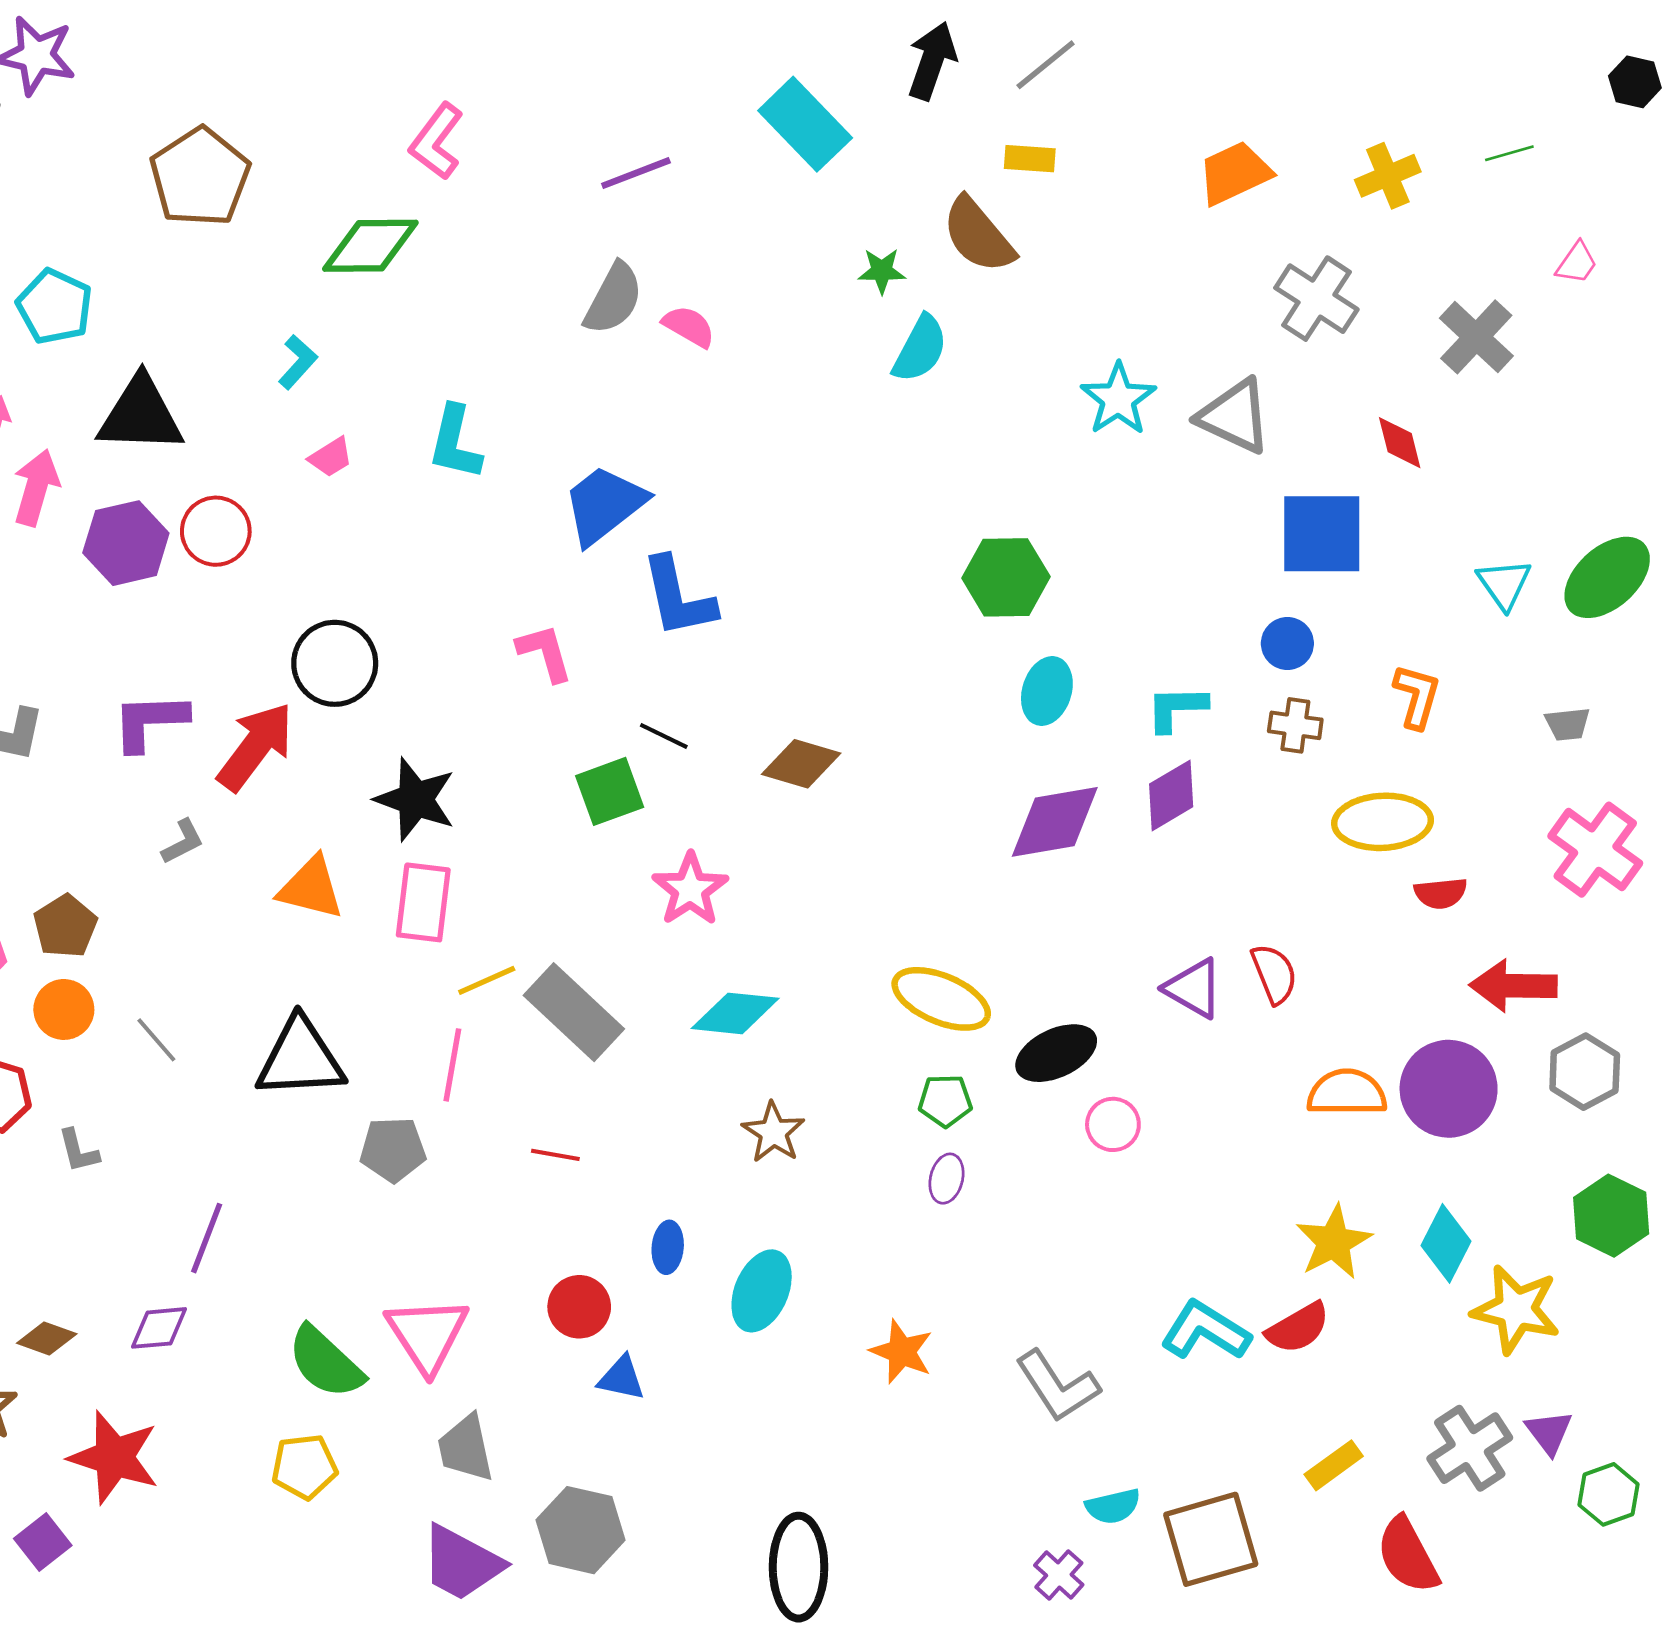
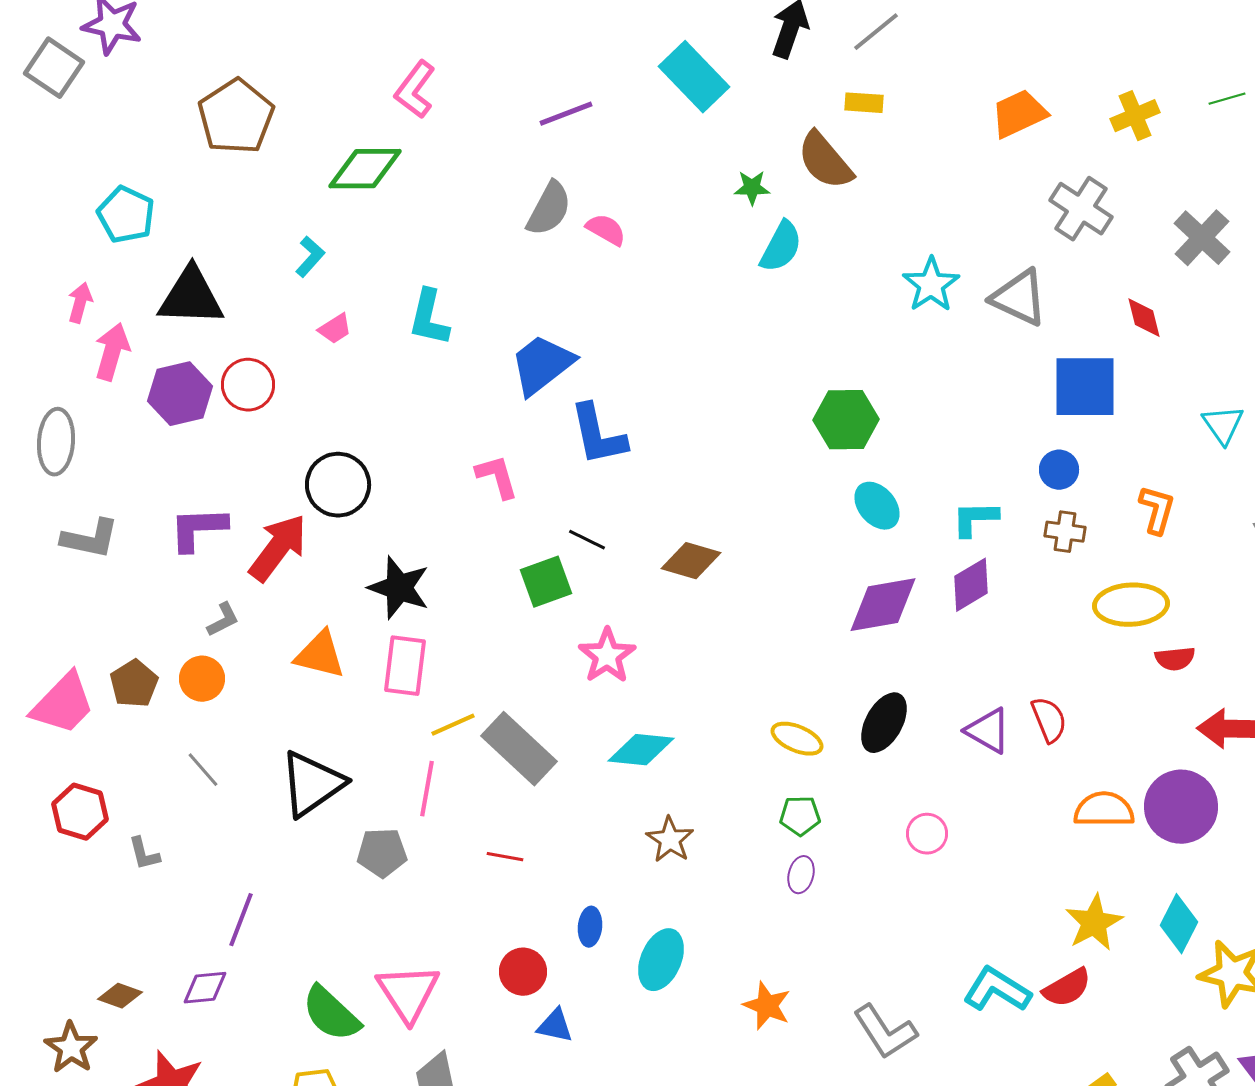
cyan ellipse: (1047, 691) -> (877, 506), turned -57
yellow ellipse: (941, 999) -> (797, 739), size x0.7
orange circle: (64, 1009) -> (202, 679), moved
black ellipse: (1056, 1053) -> (884, 723), moved, turned -36
black triangle: (300, 1058) -> (312, 784), turned -32

